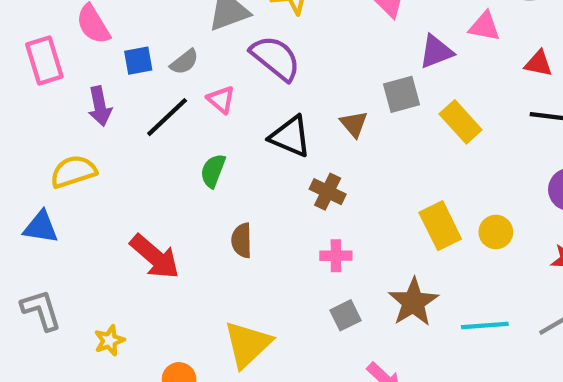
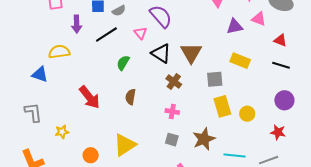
gray square: (401, 94) -> (215, 79), moved
pink triangle: (221, 100) -> (141, 33), moved
yellow rectangle: (461, 122) -> (240, 61), turned -36
brown triangle: (354, 124) -> (191, 53), size x1.6
gray square: (346, 315) -> (172, 140), turned 32

